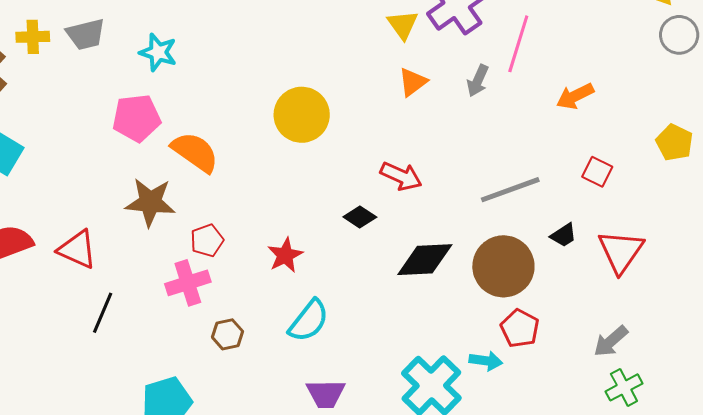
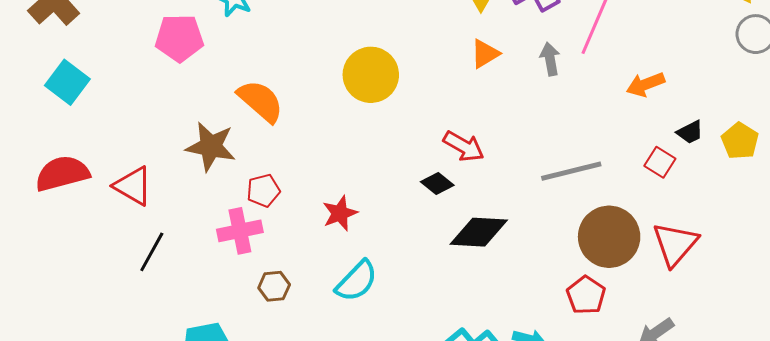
gray arrow: (478, 81) -> (550, 59), turned 140
pink pentagon: (137, 118) -> (179, 38), moved
black diamond: (360, 217) -> (437, 184), moved
black trapezoid: (563, 235) -> (690, 132), moved
brown circle: (503, 266) -> (609, 237), moved
red pentagon: (520, 328) -> (586, 295), moved

